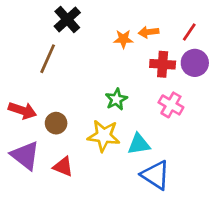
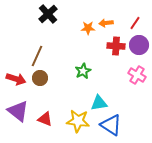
brown line: (48, 59) -> (37, 56), moved
pink cross: (171, 105) -> (137, 75), moved
brown circle: (56, 123) -> (40, 78), moved
yellow star: (104, 136) -> (78, 121), moved

